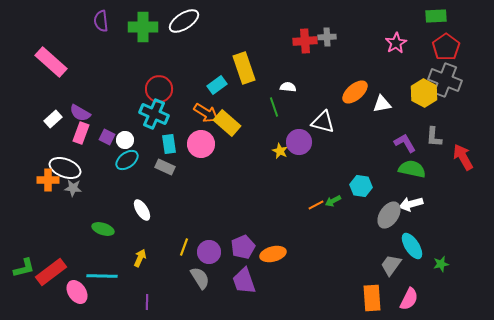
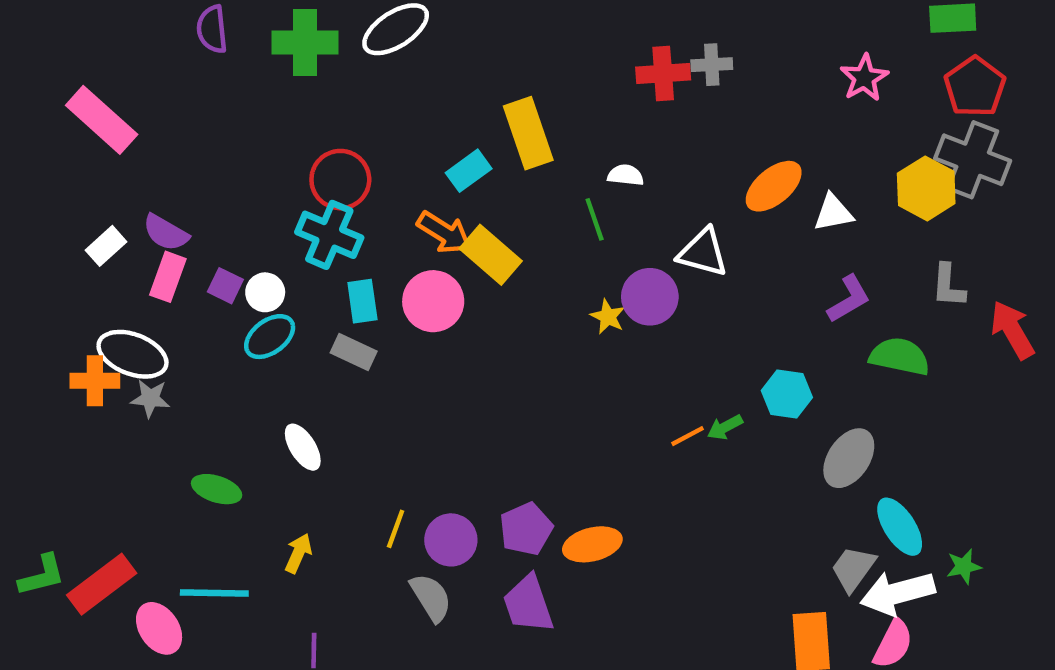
purple L-shape: (405, 143) -> (849, 299), moved, turned 90
white arrow: (411, 204) -> (897, 593), moved, size x1.4

